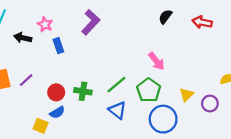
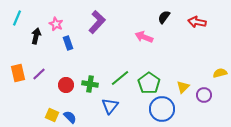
black arrow: (23, 38) -> (36, 36), turned 91
pink arrow: (156, 61) -> (144, 37), moved, turned 150
blue triangle: (117, 110) -> (110, 106), moved, turned 30
blue semicircle: (57, 112) -> (70, 117), moved, turned -104

